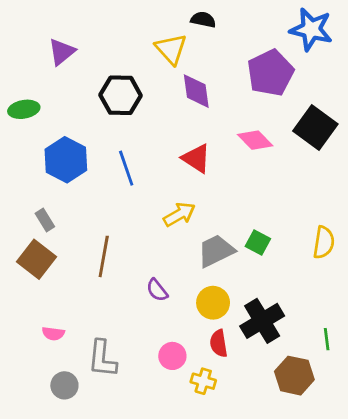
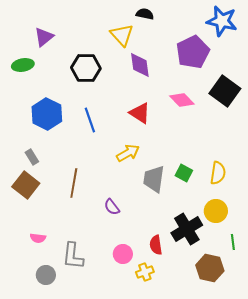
green ellipse: (24, 109) -> (23, 65), moved
yellow semicircle: (324, 242) -> (218, 173), moved
gray trapezoid: (216, 251) -> (154, 179), turned -56
yellow circle: (213, 303) -> (216, 211), moved
yellow cross: (203, 381) -> (145, 272), turned -36

